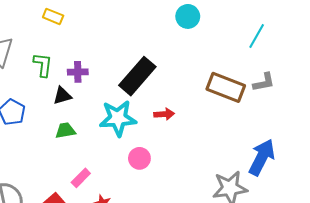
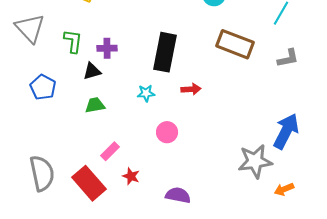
black rectangle: (137, 76) -> (165, 52), turned -30
brown rectangle: (226, 87) -> (235, 44), moved
cyan star: (118, 118) -> (146, 93), size x0.5

